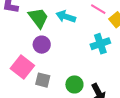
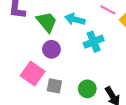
cyan cross: (100, 44) -> (94, 42), moved

